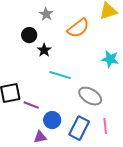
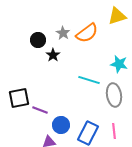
gray star: (46, 14) -> (63, 33), moved
cyan line: (60, 75) -> (89, 80), moved
gray ellipse: (90, 96) -> (114, 95), moved, turned 50

